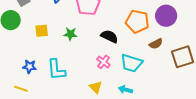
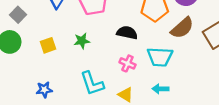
brown semicircle: (156, 44) -> (182, 28), size x1.5
cyan L-shape: (56, 70) -> (92, 83), moved

